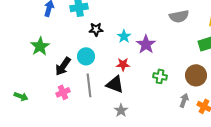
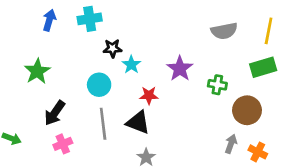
cyan star: (124, 36) -> (131, 65), moved
black arrow: (63, 66) -> (55, 113), moved
green cross: (160, 76) -> (217, 85), moved
pink cross: (63, 92) -> (63, 144), moved

